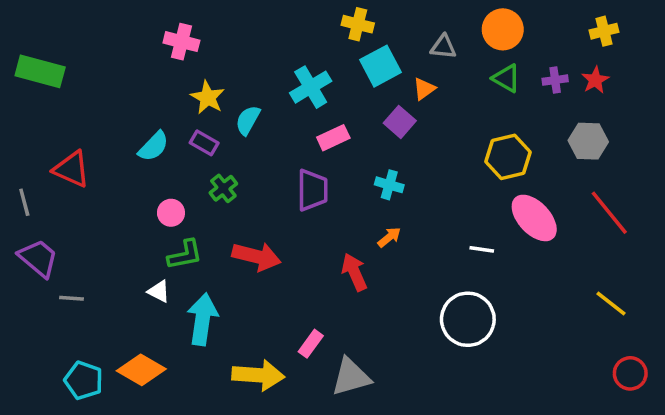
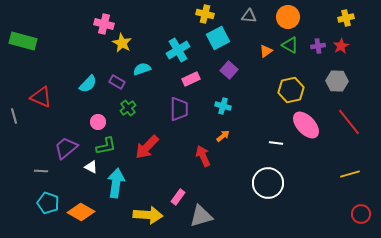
gray triangle: (443, 47) -> (249, 16), moved
orange triangle: (424, 89) -> (266, 51), moved
yellow star: (208, 97) -> (122, 43), moved
cyan semicircle: (248, 120) -> (142, 69), turned 42
red arrow: (257, 256) -> (147, 147), turned 120
purple trapezoid: (38, 258) -> (66, 148), moved, turned -80
yellow line: (611, 304) -> (350, 174), turned -54
cyan pentagon: (84, 380) -> (48, 203), moved

